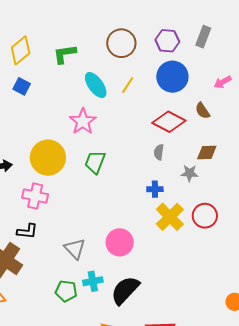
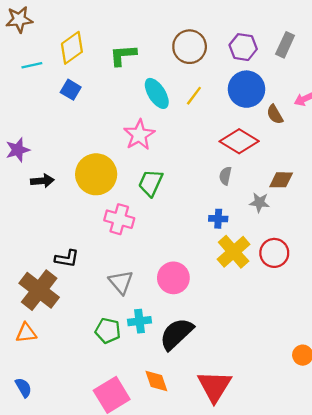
brown semicircle: (203, 111) -> (275, 114), moved
pink cross: (35, 196) -> (119, 219), moved

